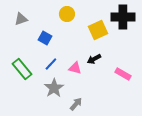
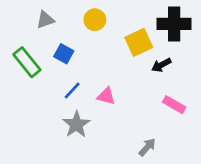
gray triangle: (21, 19) -> (45, 20), moved
black arrow: (94, 59) -> (161, 65), moved
green rectangle: (22, 69) -> (27, 62), moved
gray arrow: (76, 104) -> (147, 147), moved

